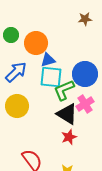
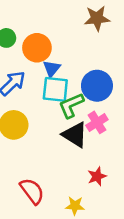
brown star: (85, 19) -> (97, 18), size x1.5
blue triangle: (48, 60) -> (52, 69), turned -35
red star: (69, 137) -> (97, 176), moved

